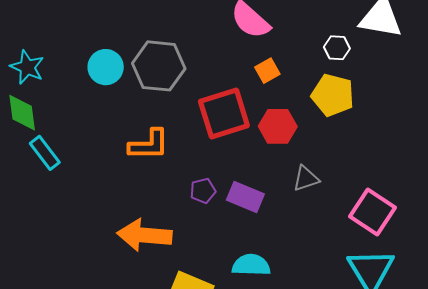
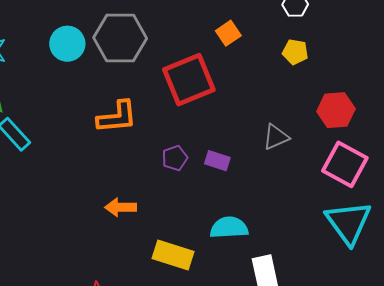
yellow pentagon: (333, 95) -> (295, 52), size x0.6
red hexagon: (278, 126) -> (336, 110), moved
purple rectangle: (245, 197) -> (217, 161), size x0.7
orange arrow: (144, 235) -> (121, 207), size x0.6

